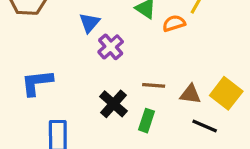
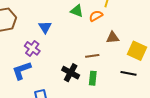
purple cross: (111, 47) -> (32, 48), moved
brown triangle: (190, 94) -> (113, 37), moved

